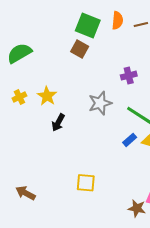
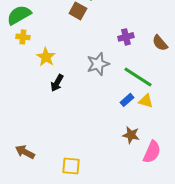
yellow cross: (19, 97) -> (23, 37), moved, turned 32
yellow square: (86, 183) -> (71, 166), moved
brown star: (137, 208) -> (131, 135), moved

